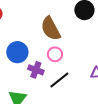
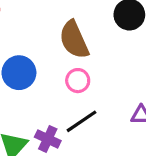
purple cross: (36, 70) -> (48, 139), moved

